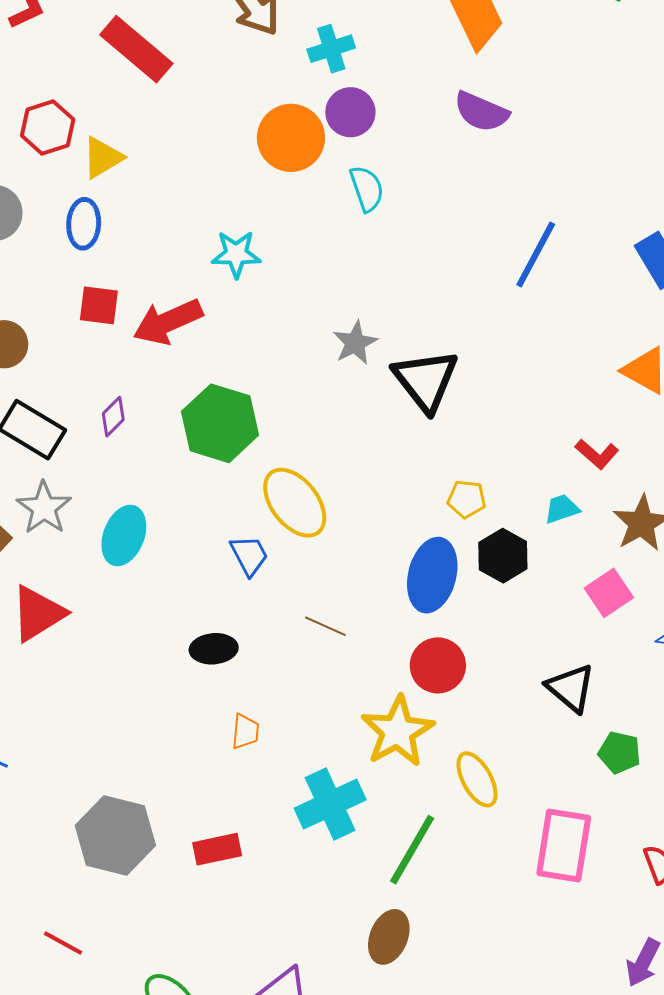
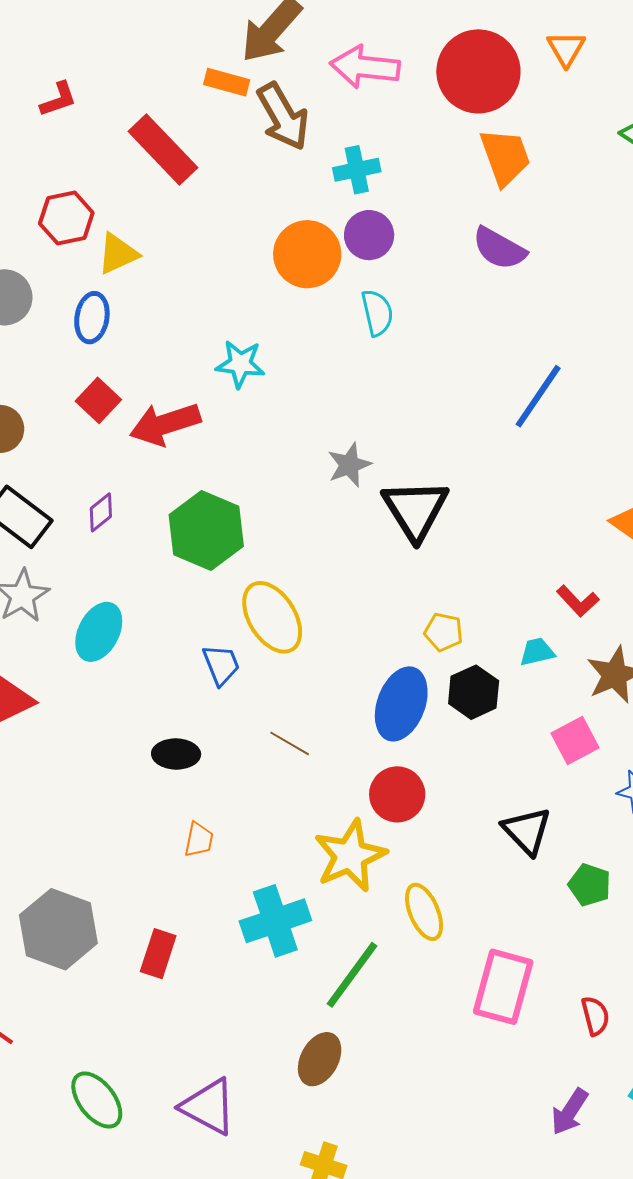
red square: (99, 305) -> (98, 400), turned 30
green pentagon: (620, 753) -> (590, 885), moved
red rectangle: (217, 849) -> (158, 954), turned -66

